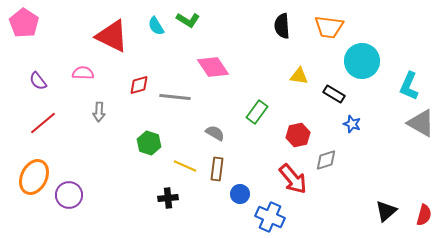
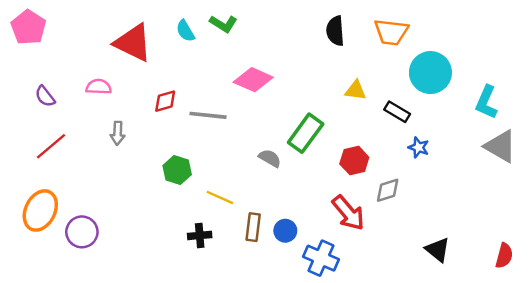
pink diamond: (213, 67) -> (253, 80), turned -32
green rectangle: (257, 112) -> (306, 133), size x1.4
gray semicircle: (215, 133) -> (270, 158), moved
brown rectangle: (217, 169) -> (253, 227), moved
black triangle: (386, 211) -> (438, 250), moved, turned -40

